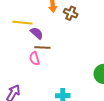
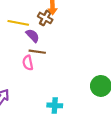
brown cross: (71, 13) -> (45, 18), moved

